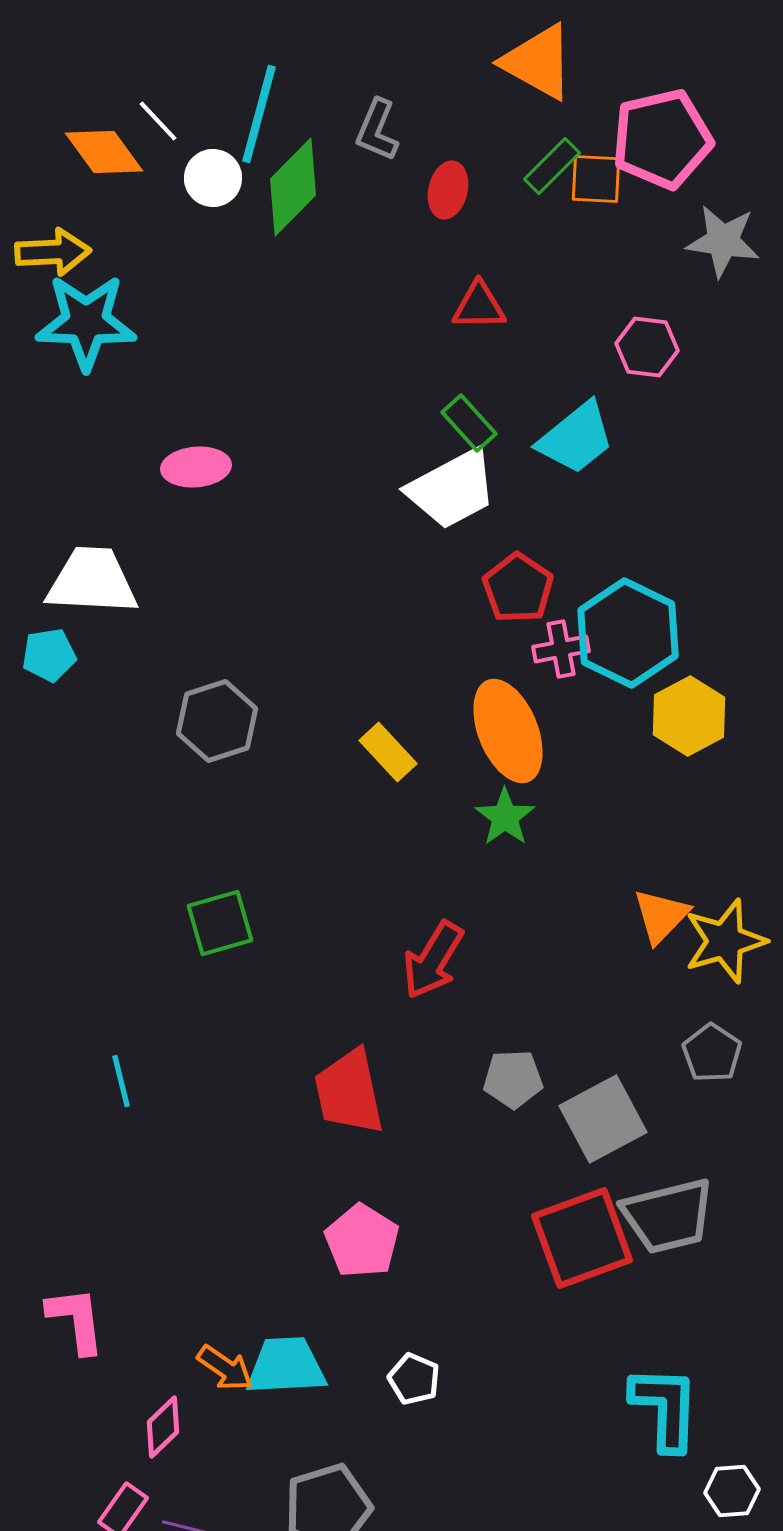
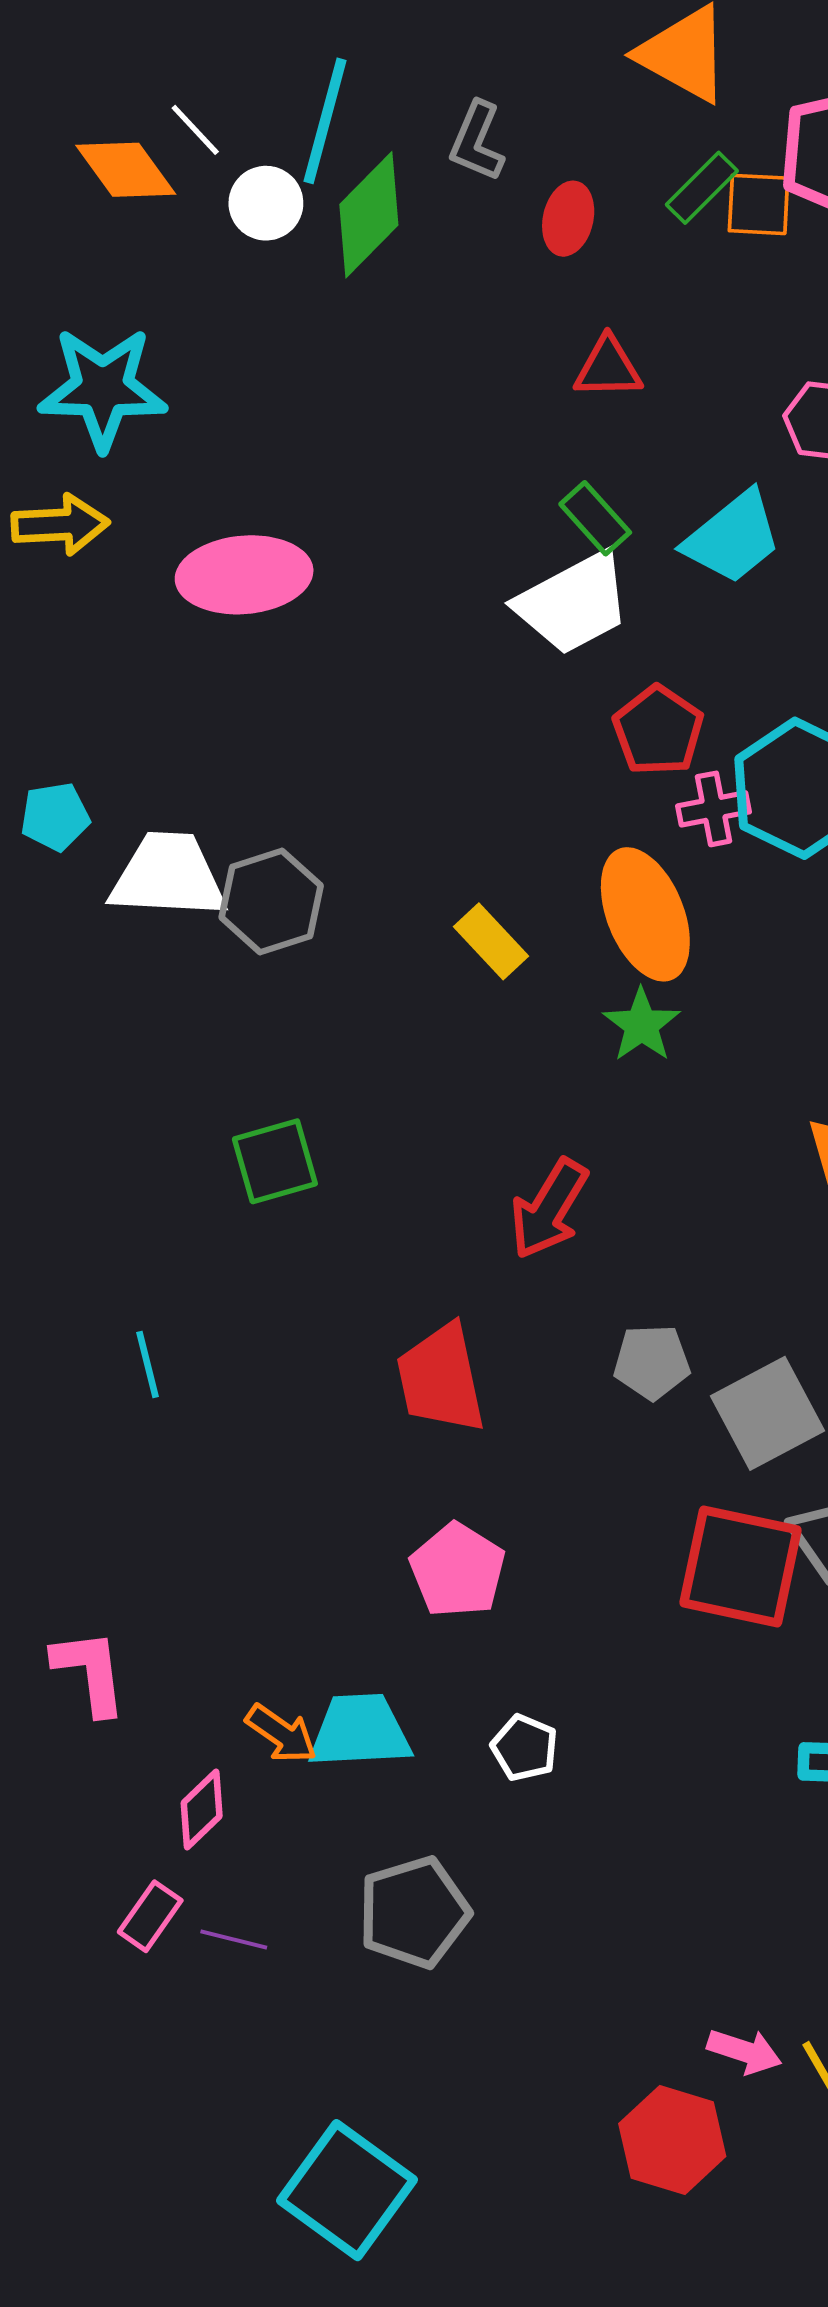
yellow arrow: (53, 252) -> (60, 525), moved
pink ellipse: (196, 467) -> (244, 575), size x1.5
white trapezoid: (92, 581) -> (168, 876), moved
red square: (582, 1238) -> (741, 1566), turned 32

